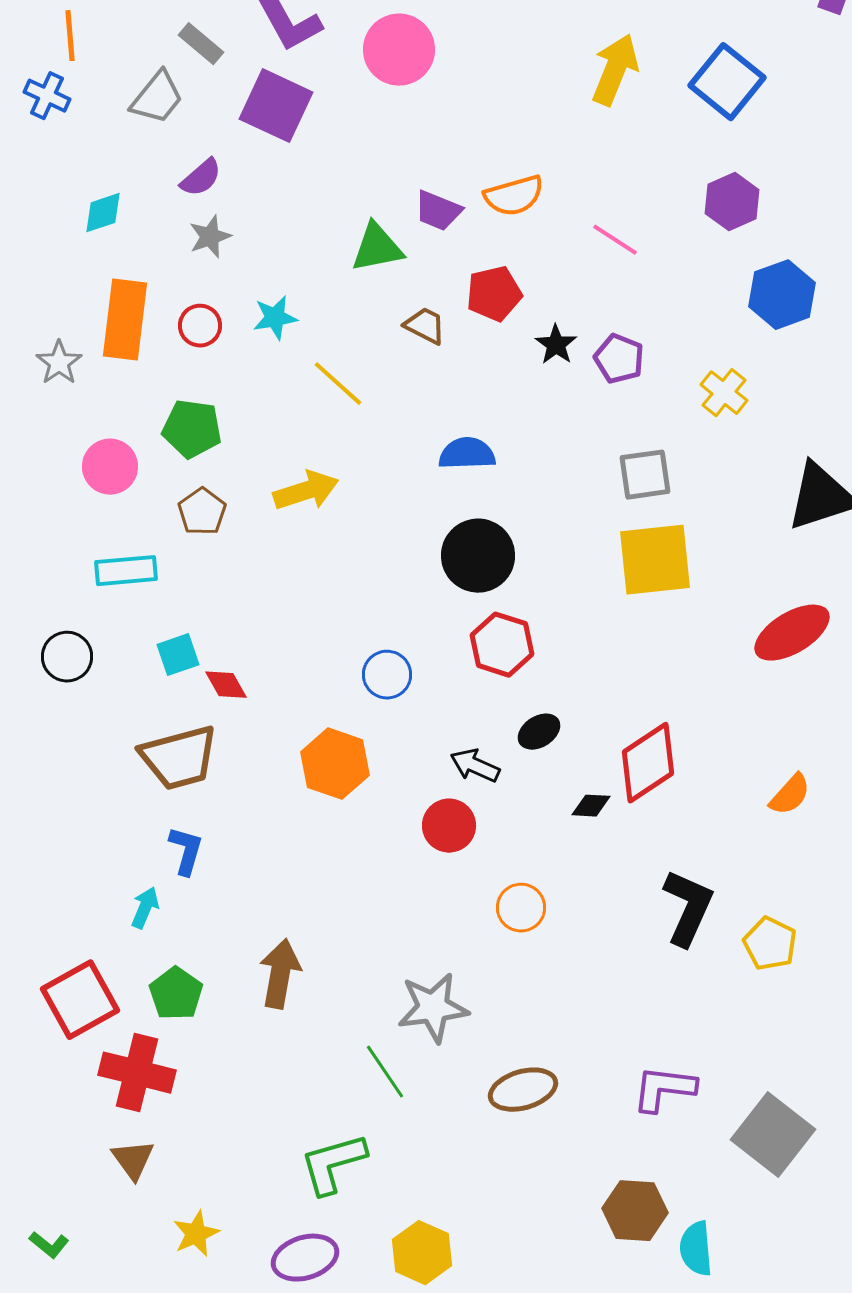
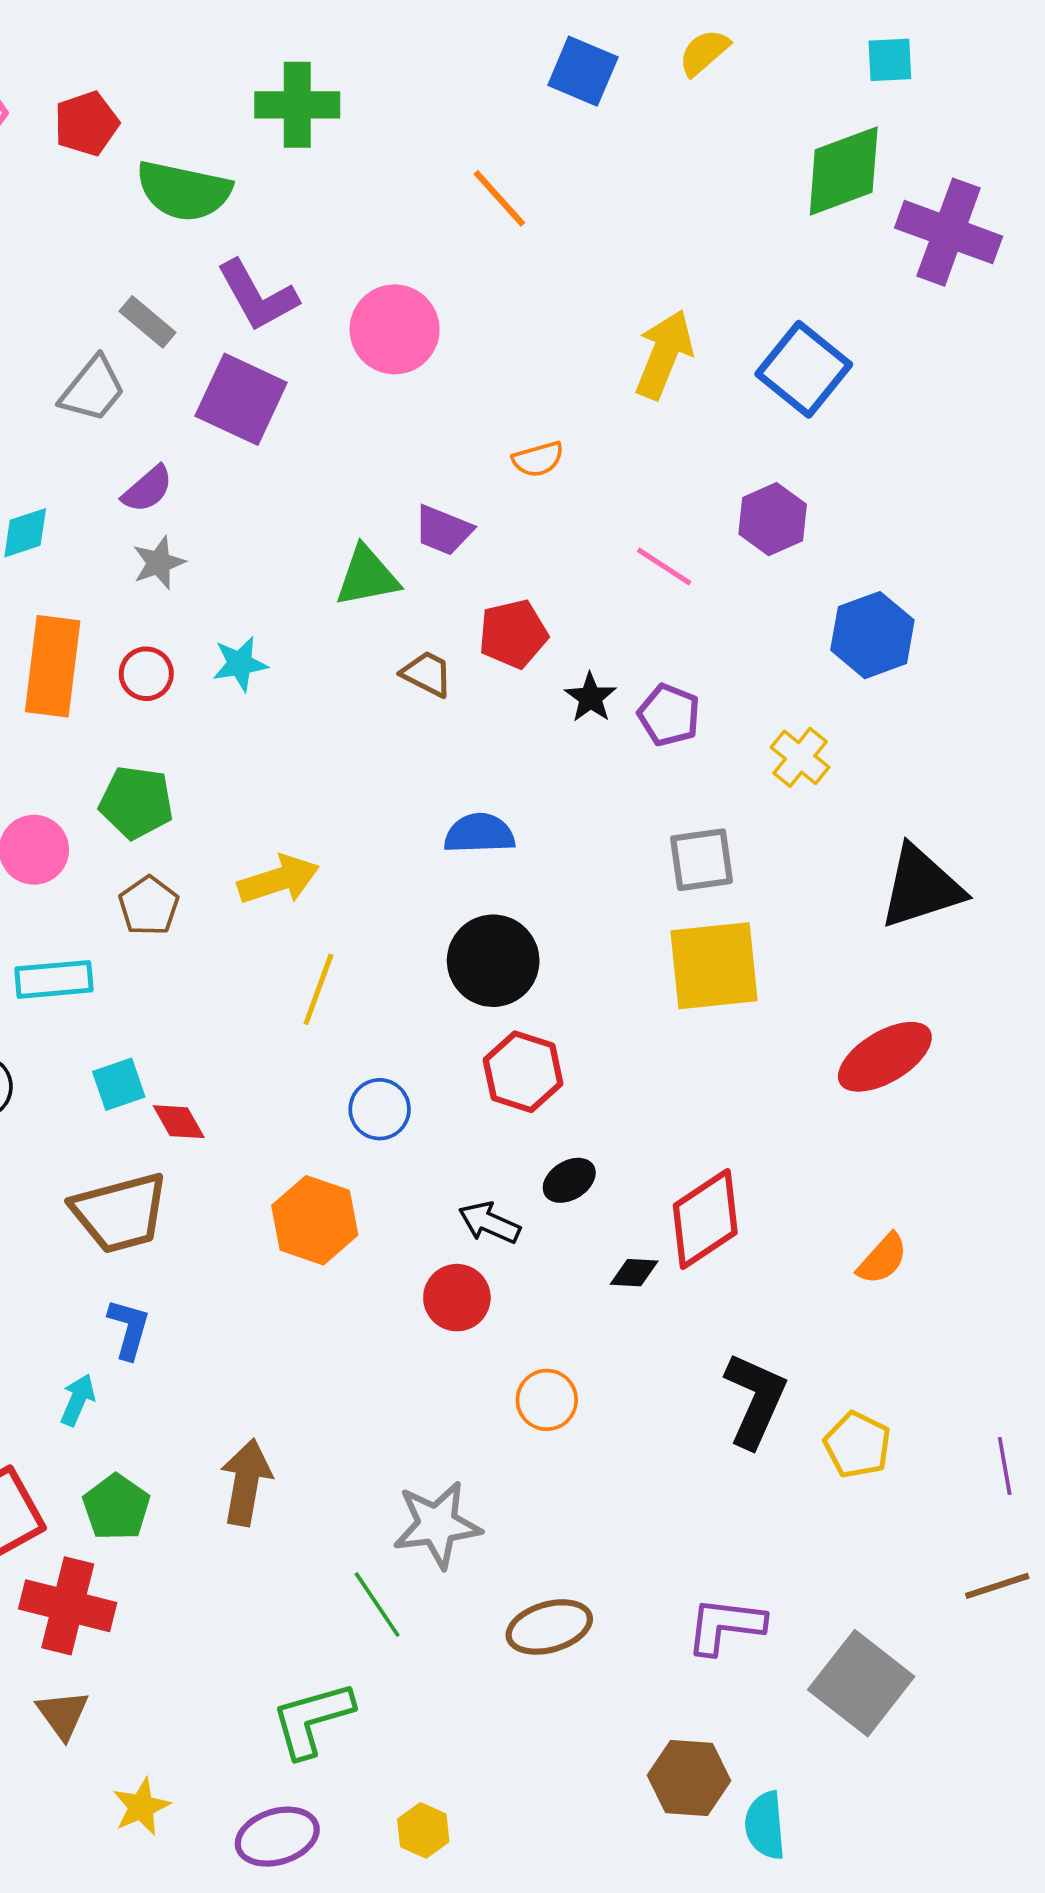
orange semicircle: (514, 196) -> (538, 459), moved, size x0.7
purple hexagon: (732, 202) -> (773, 519), moved
yellow line: (338, 384) -> (318, 989), moved, turned 68
yellow hexagon: (422, 1253) -> (423, 1830), size x0.7

